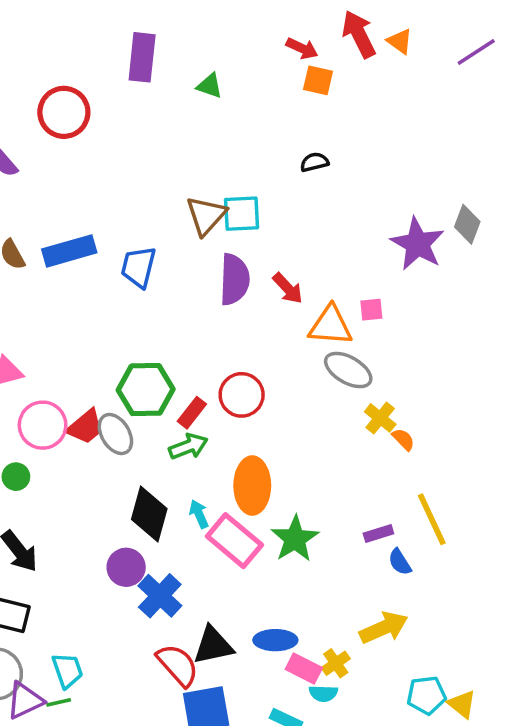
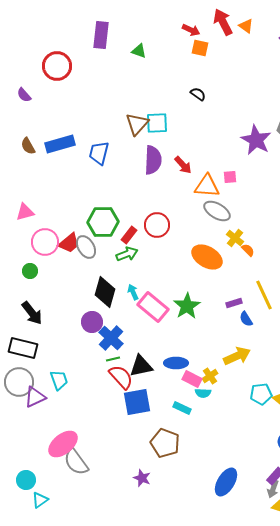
black semicircle: (314, 162) -> (198, 94), turned 49
orange ellipse: (252, 486) -> (207, 257), moved, turned -60
green line: (59, 702) -> (113, 359), moved

